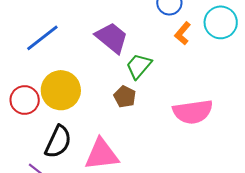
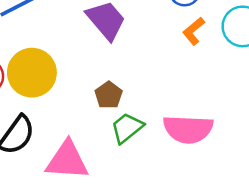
green trapezoid: (139, 66) -> (127, 128), moved

